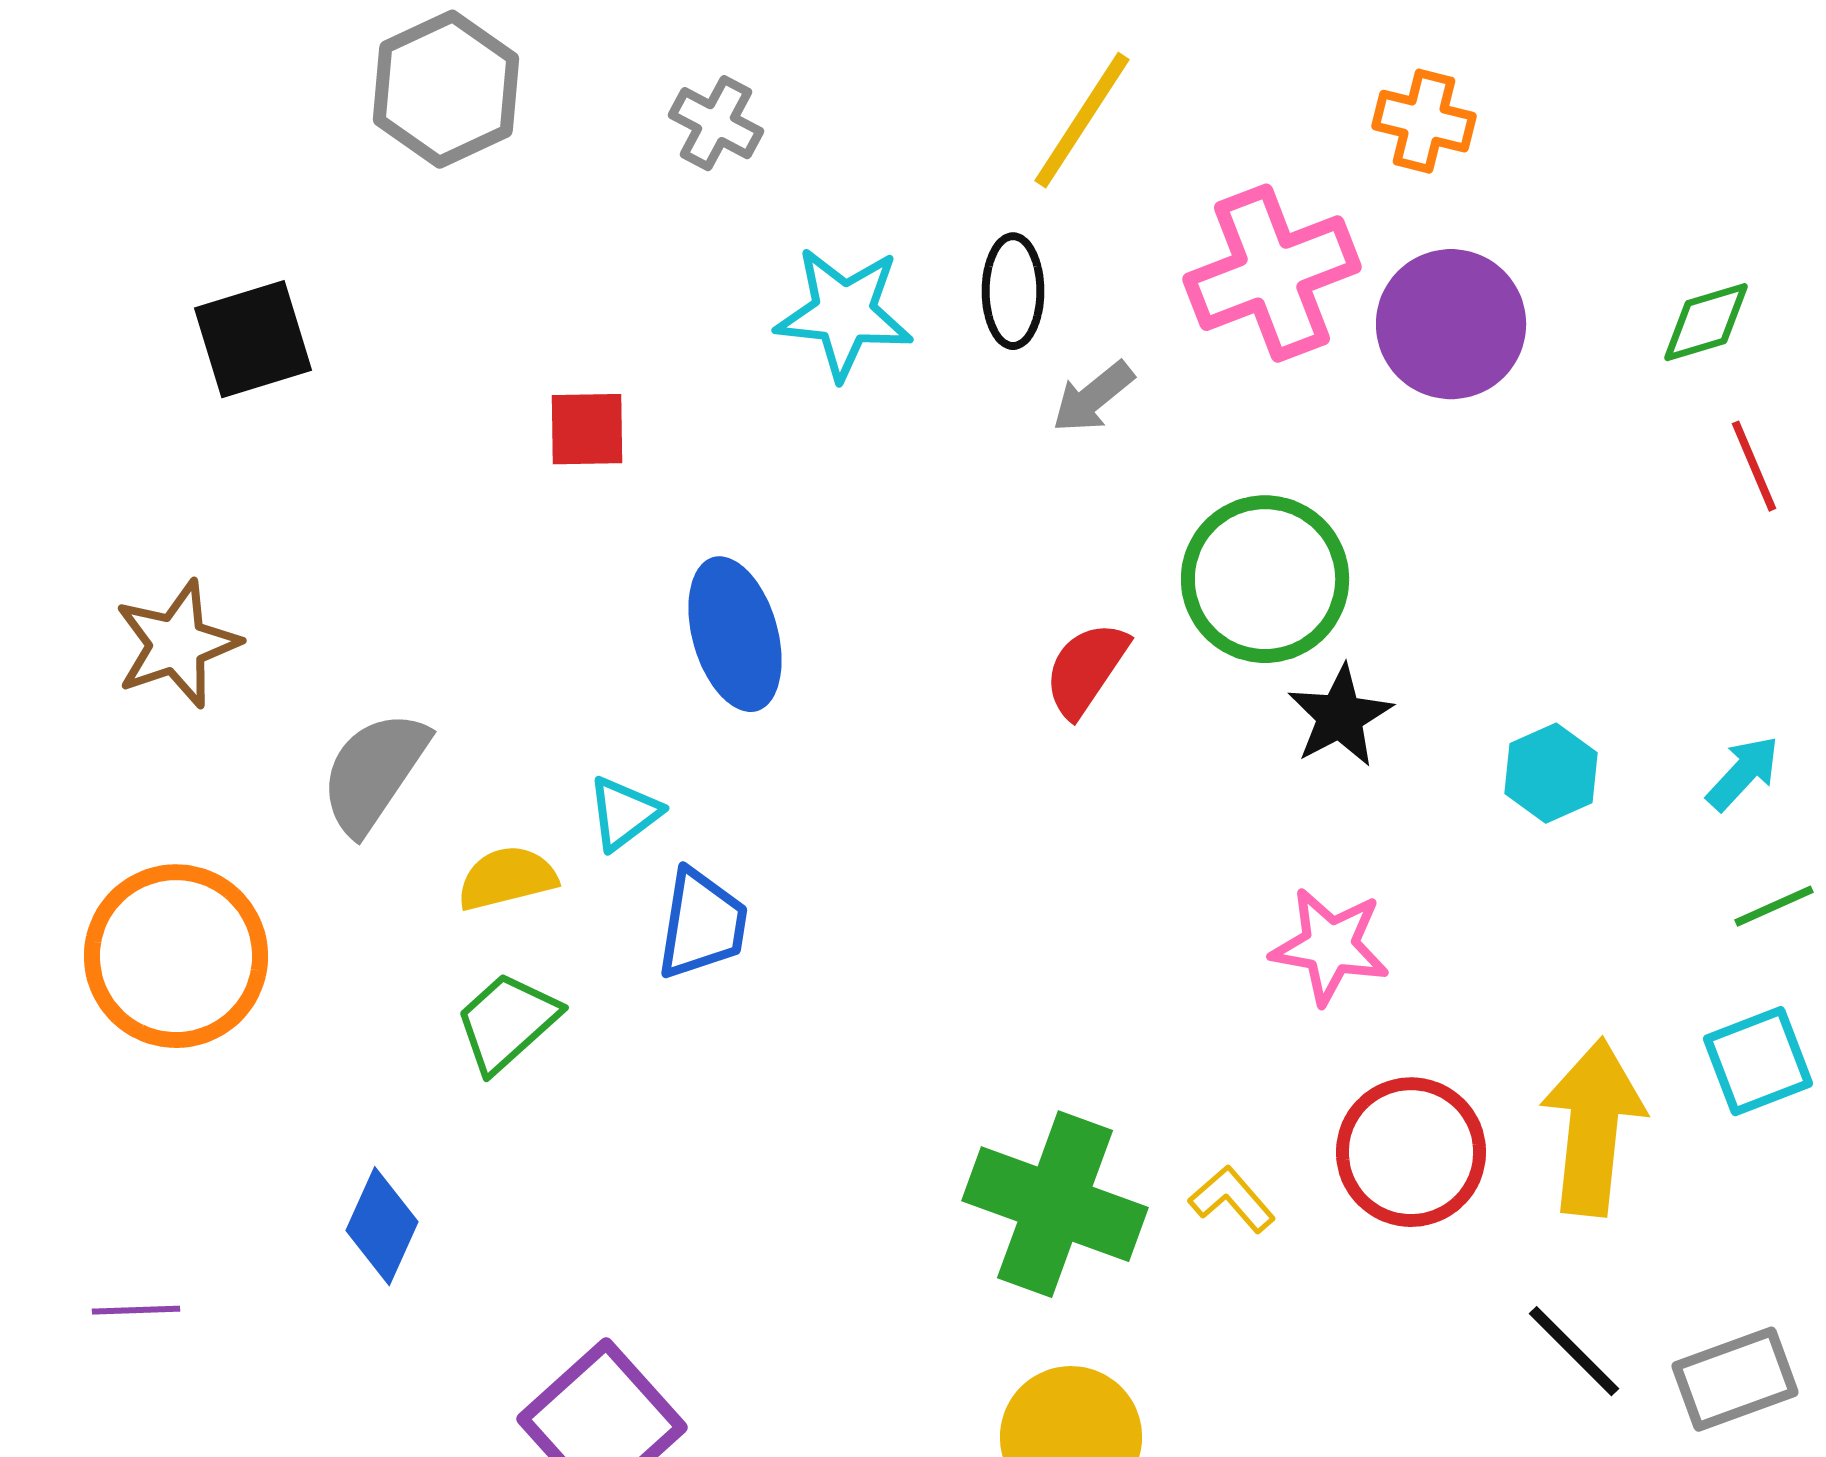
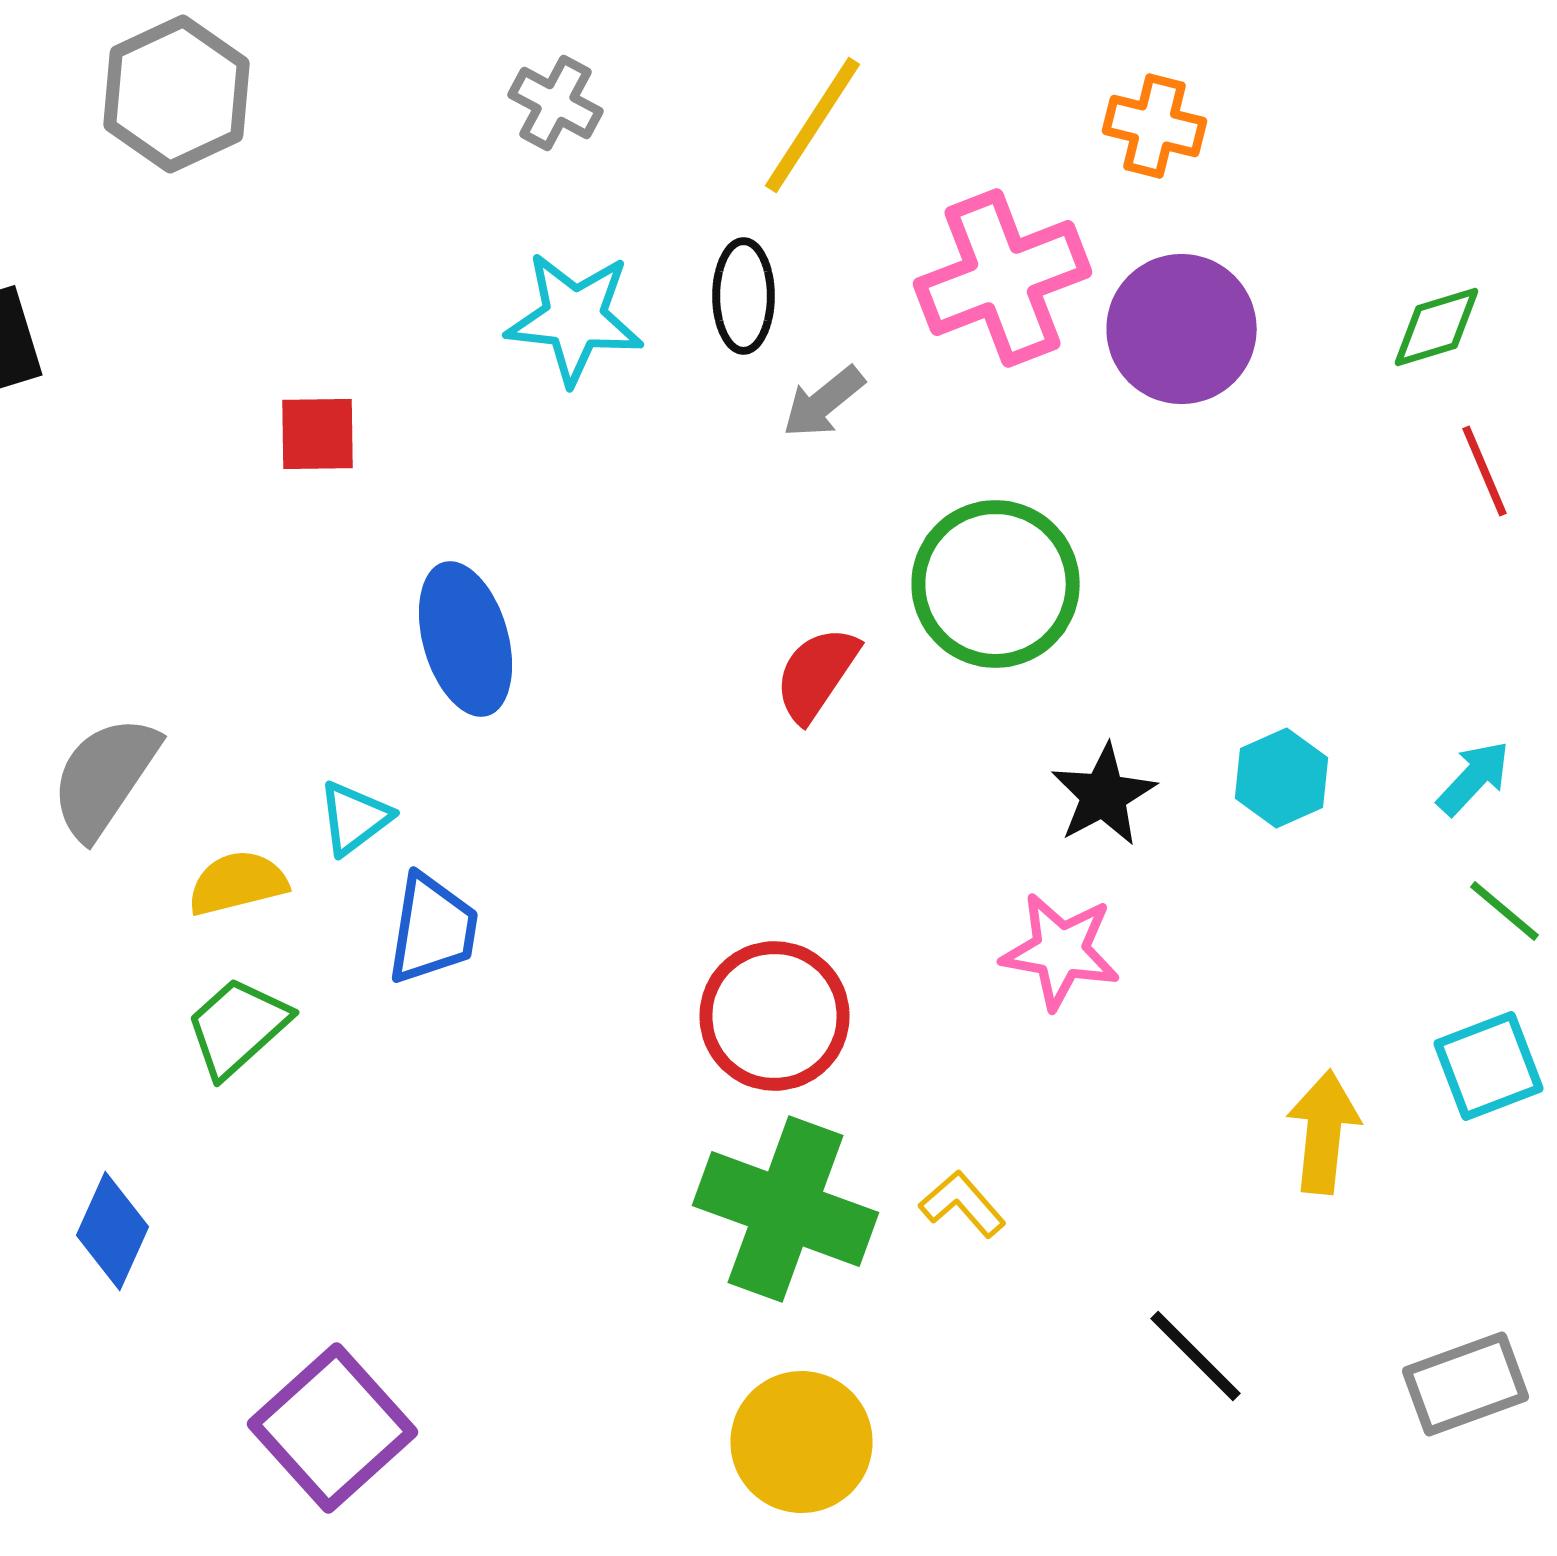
gray cross: (716, 123) -> (556, 103), moved
black star: (1340, 716) -> (1104, 795), moved
green line: (1774, 906) -> (1504, 911), turned 64
yellow arrow: (1593, 1127) -> (1324, 1132), size x0.7
red circle: (1411, 1152) -> (774, 1016), moved
black line: (1574, 1351) -> (1196, 1356), moved

